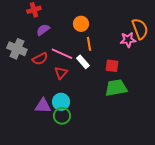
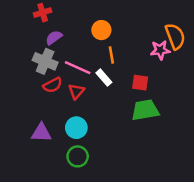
gray cross: (17, 49) -> (45, 61), moved
red semicircle: (40, 59) -> (53, 85), moved
purple triangle: (43, 106) -> (41, 133), moved
green circle: (62, 116) -> (78, 156), moved

